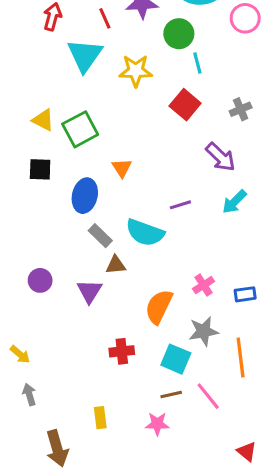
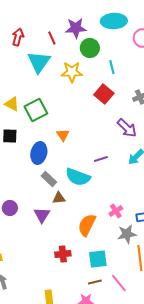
green circle: (179, 34) -> (90, 48), moved
gray star: (204, 331) -> (127, 234), moved
cyan square: (176, 359) -> (98, 259), turned -30

